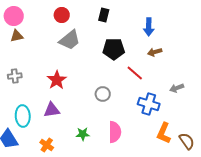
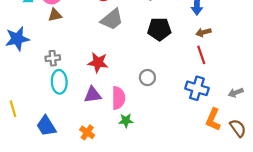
red line: (135, 73) -> (201, 55), moved, turned 30
red star: (57, 80) -> (98, 62), turned -30
gray arrow: (177, 88) -> (236, 93), moved
cyan ellipse: (23, 116) -> (59, 82), moved
pink semicircle: (115, 132) -> (118, 98), moved

